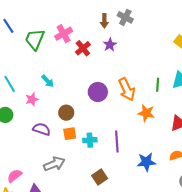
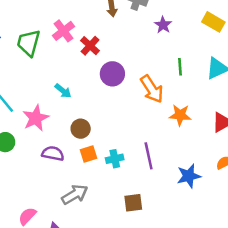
purple star: (110, 45) -> (163, 25), moved
cyan arrow: (48, 81) -> (63, 91), moved
green line: (158, 85) -> (180, 67), moved
purple circle: (98, 92) -> (112, 74), moved
pink star: (32, 99) -> (36, 118), size x1.5
brown square: (100, 177) -> (133, 203), turned 35

